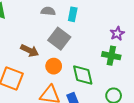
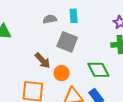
brown arrow: (30, 51) -> (43, 61), turned 36
orange circle: (54, 66) -> (62, 73), moved

